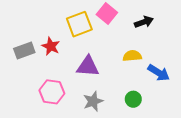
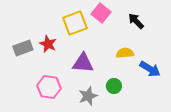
black arrow: (144, 22) -> (136, 21), turned -114
green circle: (133, 99) -> (114, 86), moved

